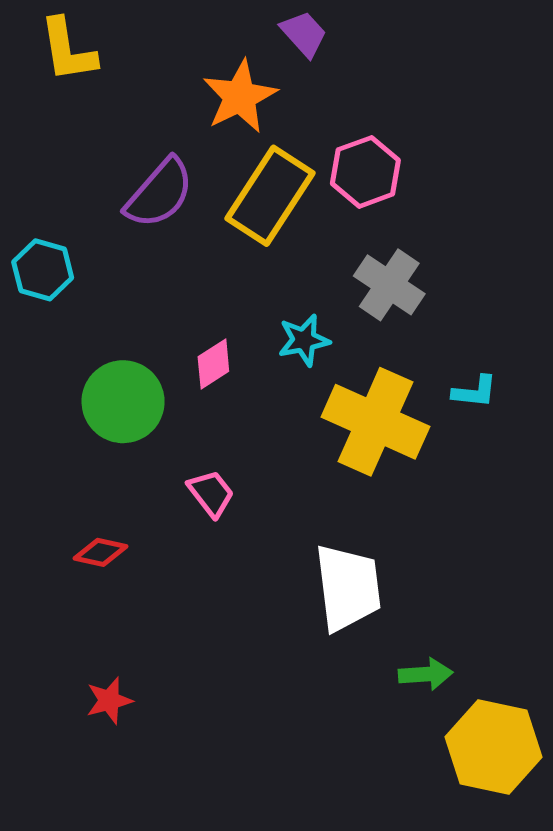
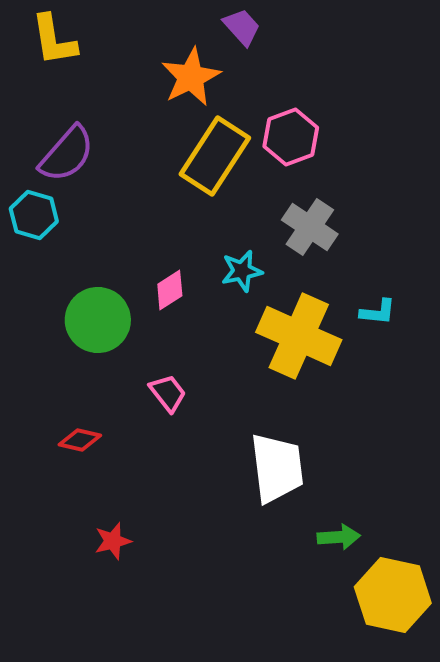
purple semicircle: (159, 193) -> (67, 154), moved
red star: (109, 701) -> (113, 541), moved

